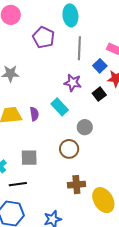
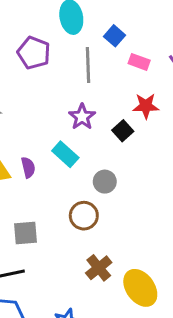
blue square: (100, 66) -> (115, 36), moved
purple star: (73, 83) -> (82, 117), turned 30
brown cross: (76, 185) -> (99, 268), turned -30

